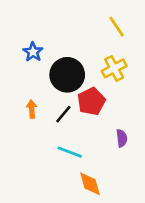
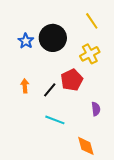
black circle: (67, 75) -> (53, 38), moved
orange diamond: (90, 184) -> (86, 146), moved

